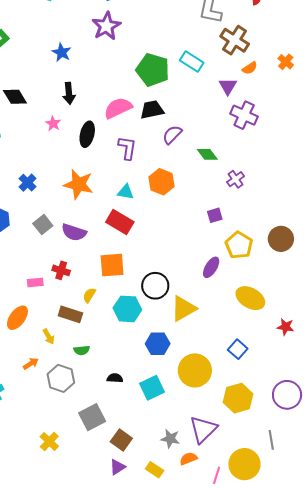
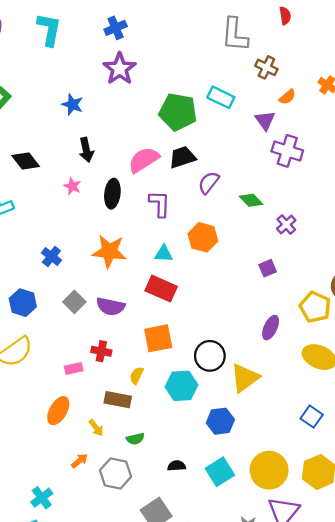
brown cross: (235, 40) -> (266, 67), size x0.7
yellow pentagon: (239, 245) -> (315, 307), moved
yellow circle: (195, 370) -> (269, 470), moved

